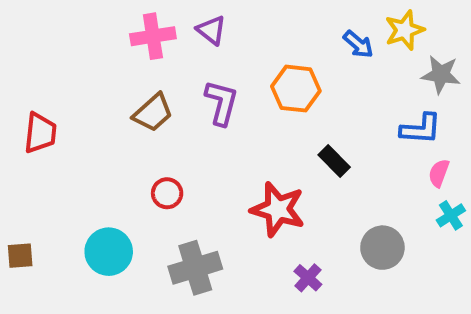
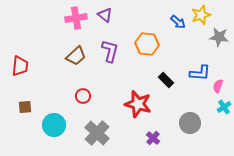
blue L-shape: (421, 129) -> (200, 73), moved
brown square: (20, 256) -> (25, 107), moved
gray cross: (195, 268) -> (97, 133), turned -30

